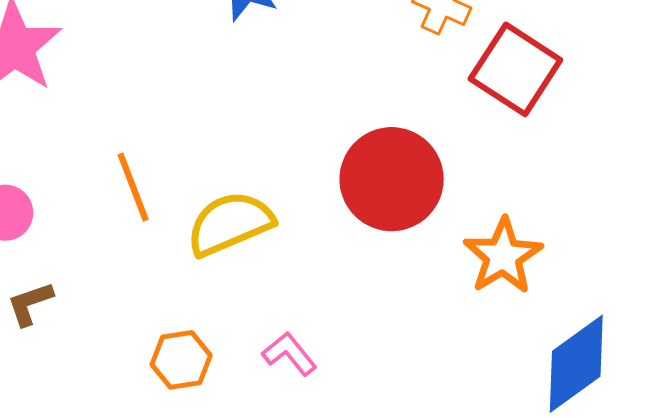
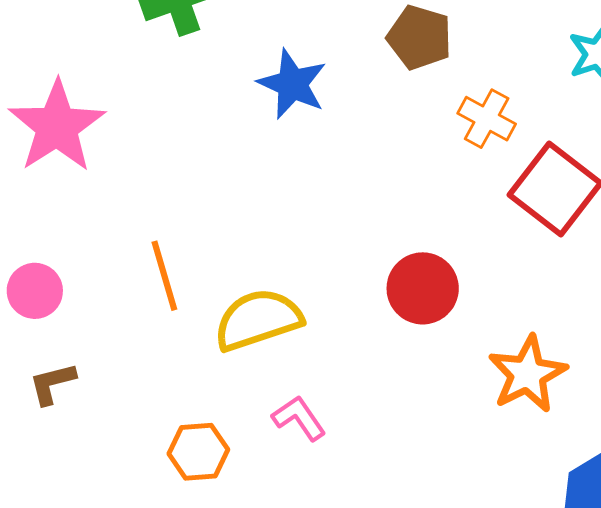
red circle: (392, 179) -> (423, 288), size x0.7
pink L-shape: (289, 354) -> (299, 418), moved

